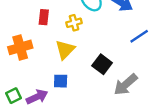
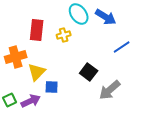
red rectangle: (44, 17) -> (37, 30), size x1.5
yellow triangle: (65, 50) -> (37, 72), moved

